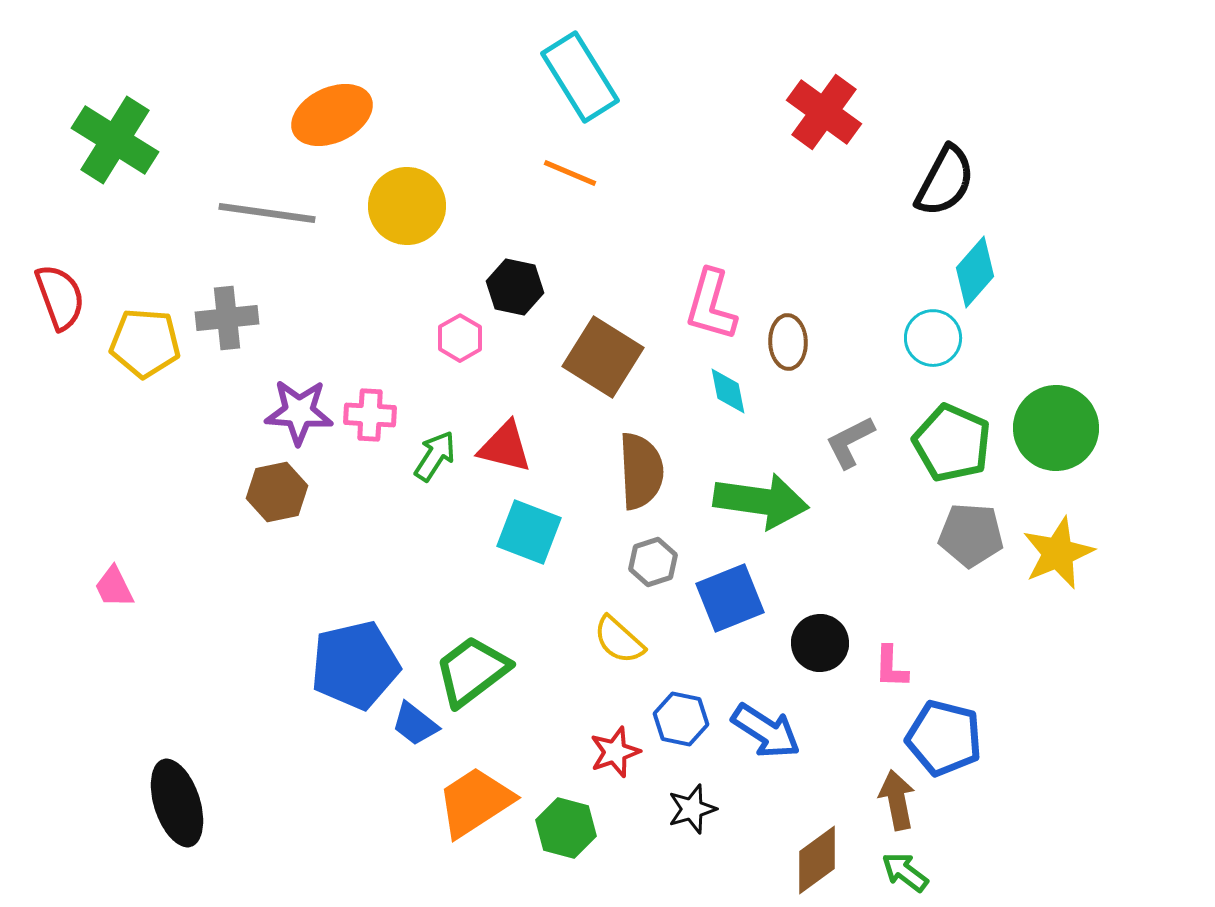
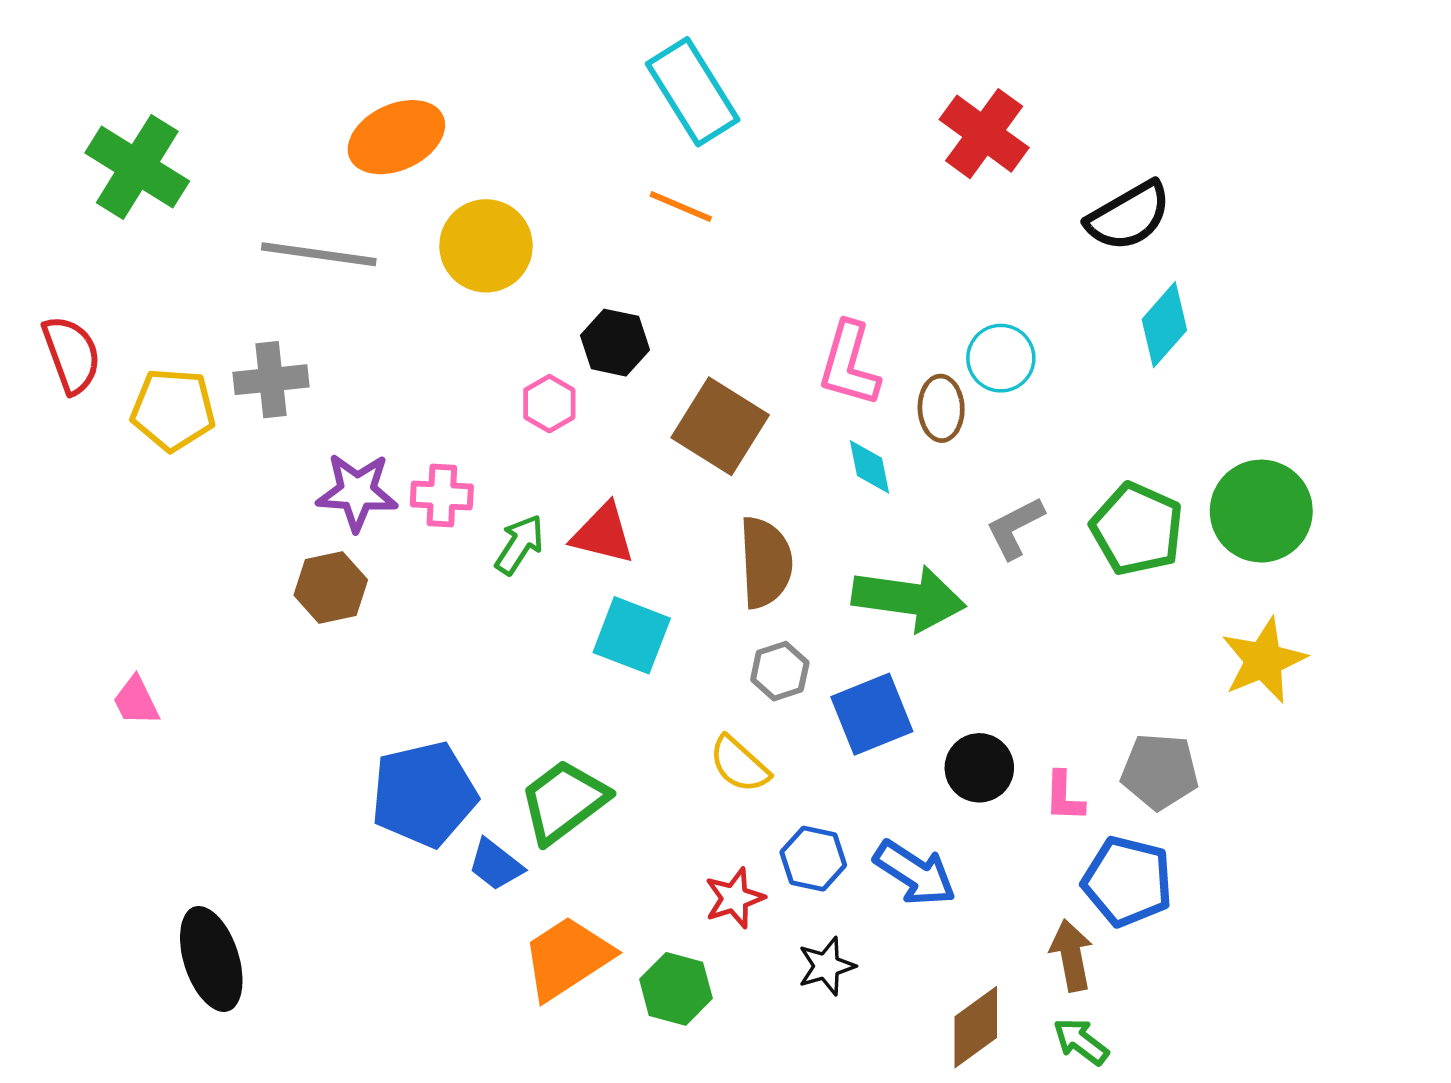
black semicircle: (945, 181) -> (1129, 216), turned 32
cyan circle: (933, 338) -> (1001, 358), moved
gray pentagon: (971, 535) -> (1160, 771), moved

